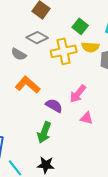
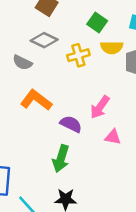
yellow cross: (64, 51) -> (78, 55), size x0.7

